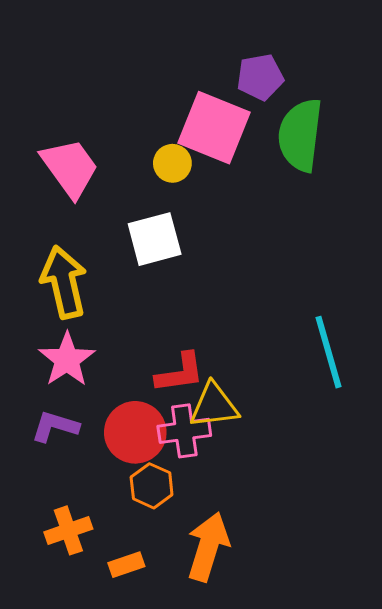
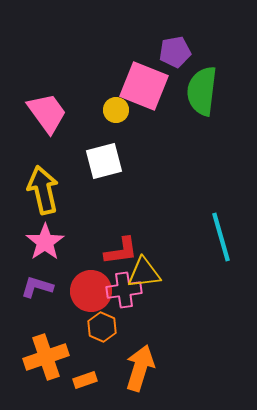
orange cross: (68, 530) -> (46, 357), size x1.4

